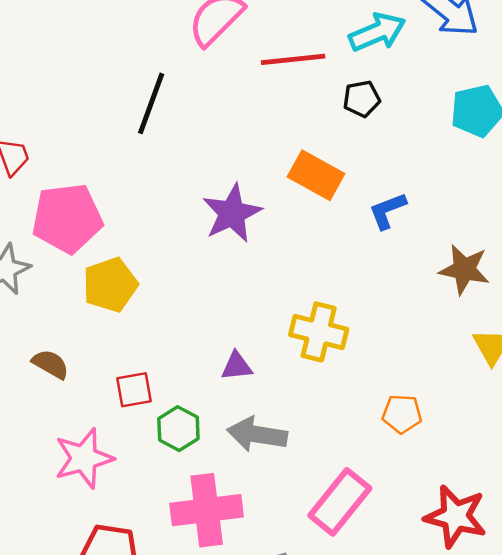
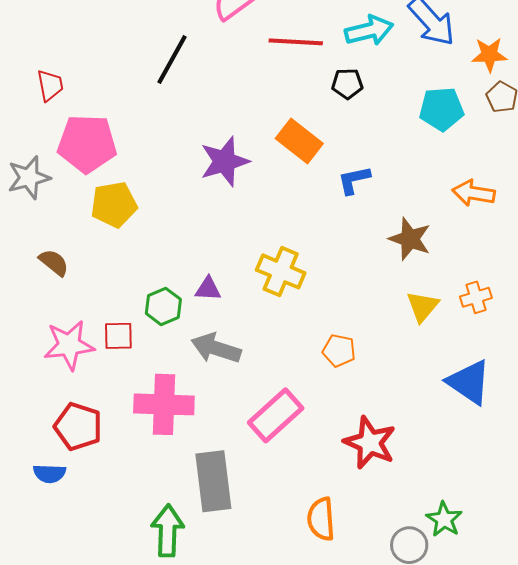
red square: (134, 390) -> (118, 336), moved
green hexagon: (178, 429) -> (163, 306), moved

